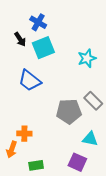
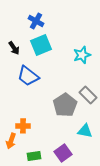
black arrow: (20, 39) -> (14, 48), moved
gray pentagon: (69, 111) -> (65, 105), turned -30
purple square: (77, 162) -> (63, 153), moved, turned 30

